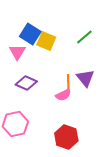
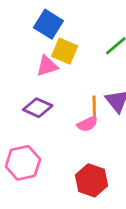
blue square: (30, 34) -> (48, 24), moved
pink triangle: (17, 52) -> (47, 66), moved, turned 42

